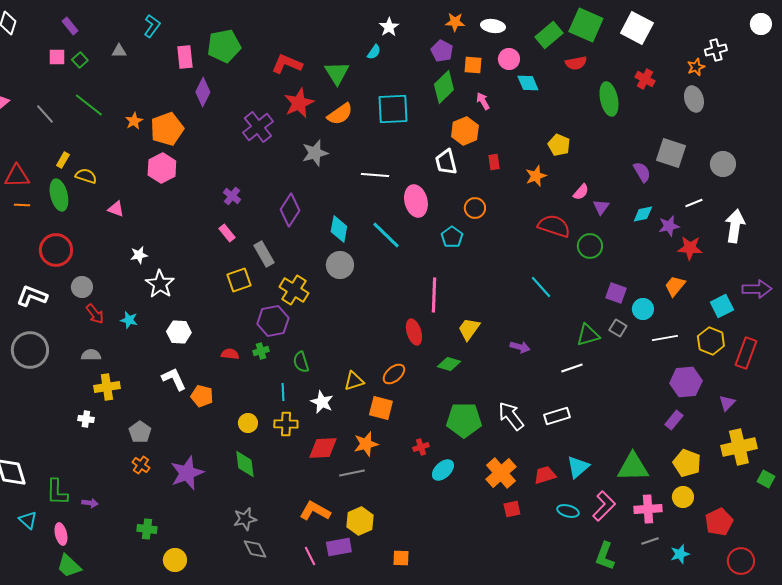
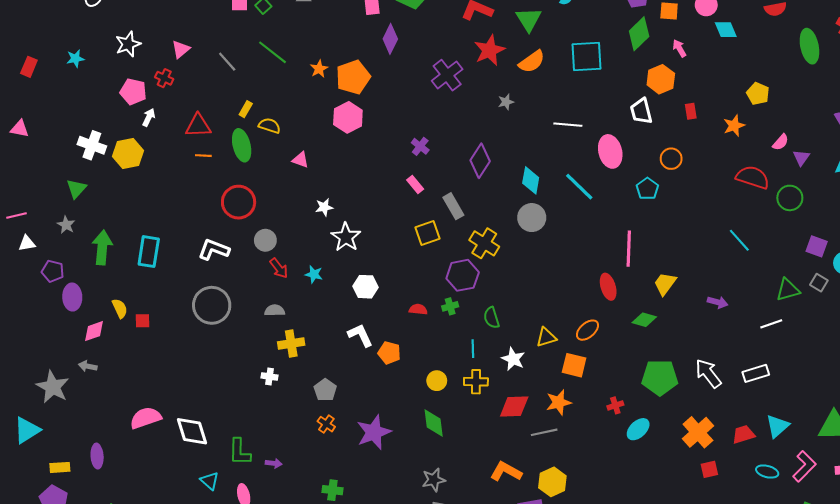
gray star: (315, 153) -> (506, 102), size x0.6

